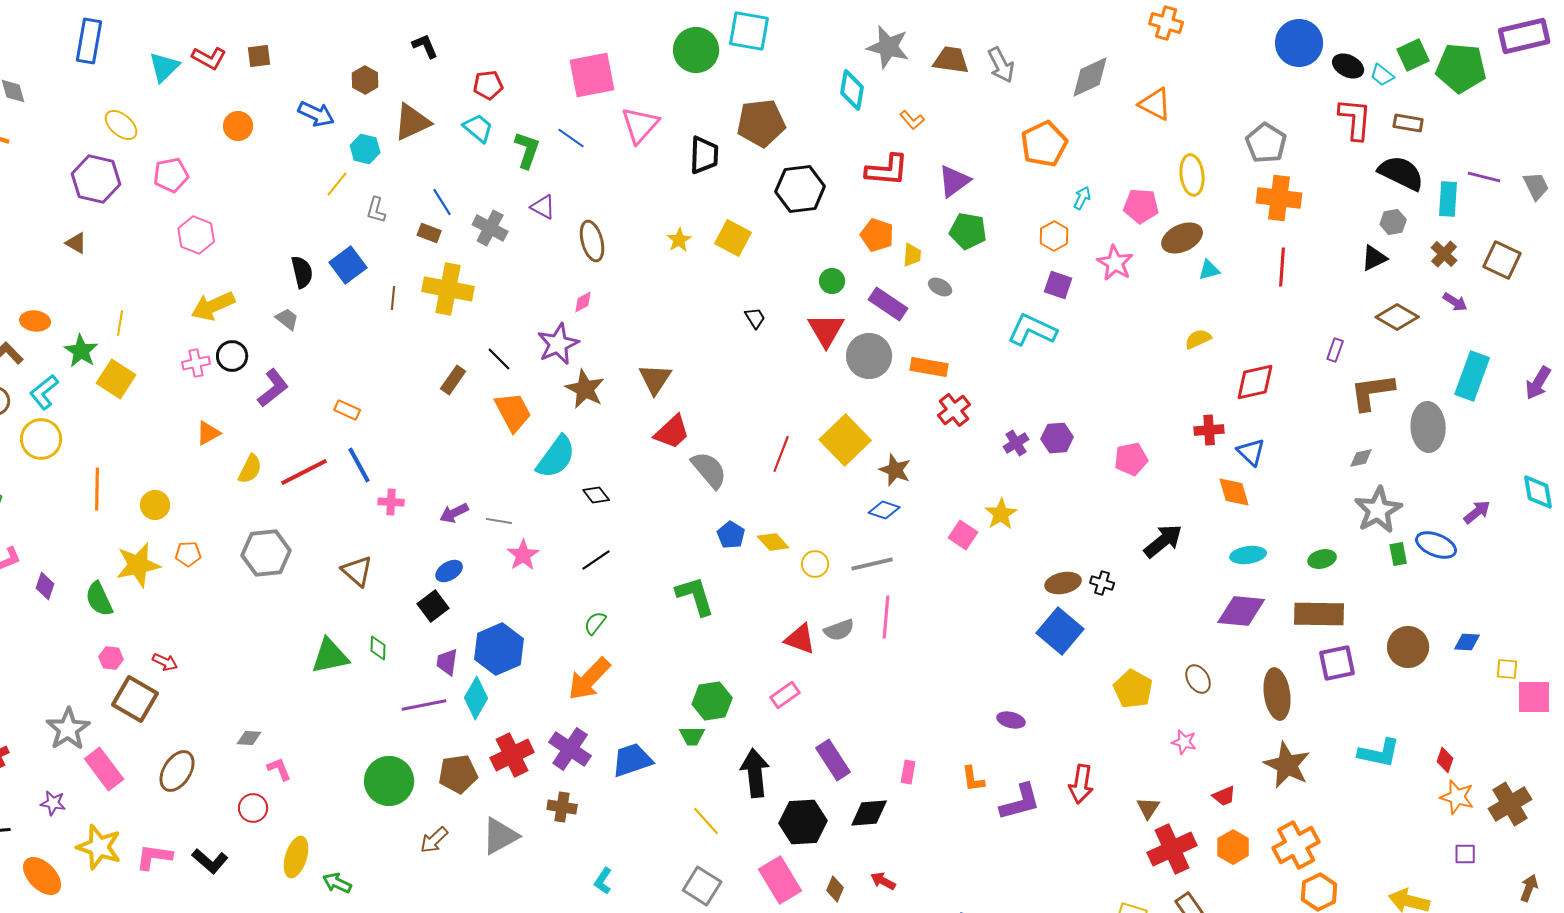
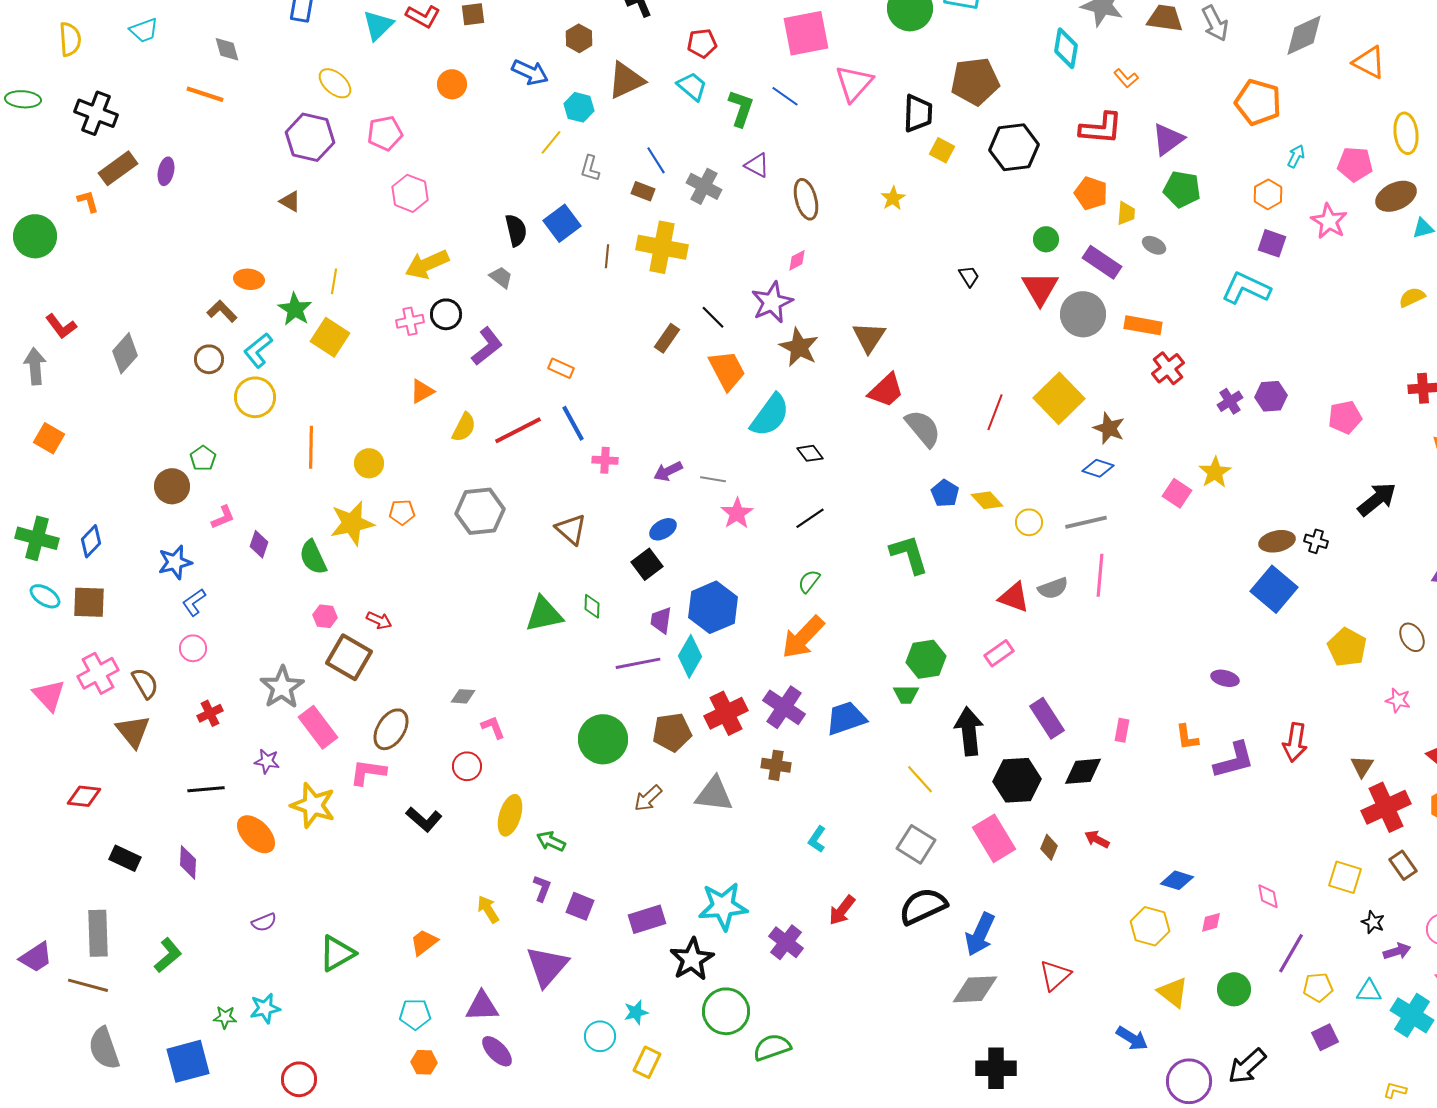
orange pentagon: (1044, 144) -> (1258, 102), turned -30
yellow square: (733, 238) -> (942, 150), moved, size x0.7
gray triangle: (500, 836) -> (714, 794), turned 36
pink L-shape: (154, 857) -> (368, 772), moved

